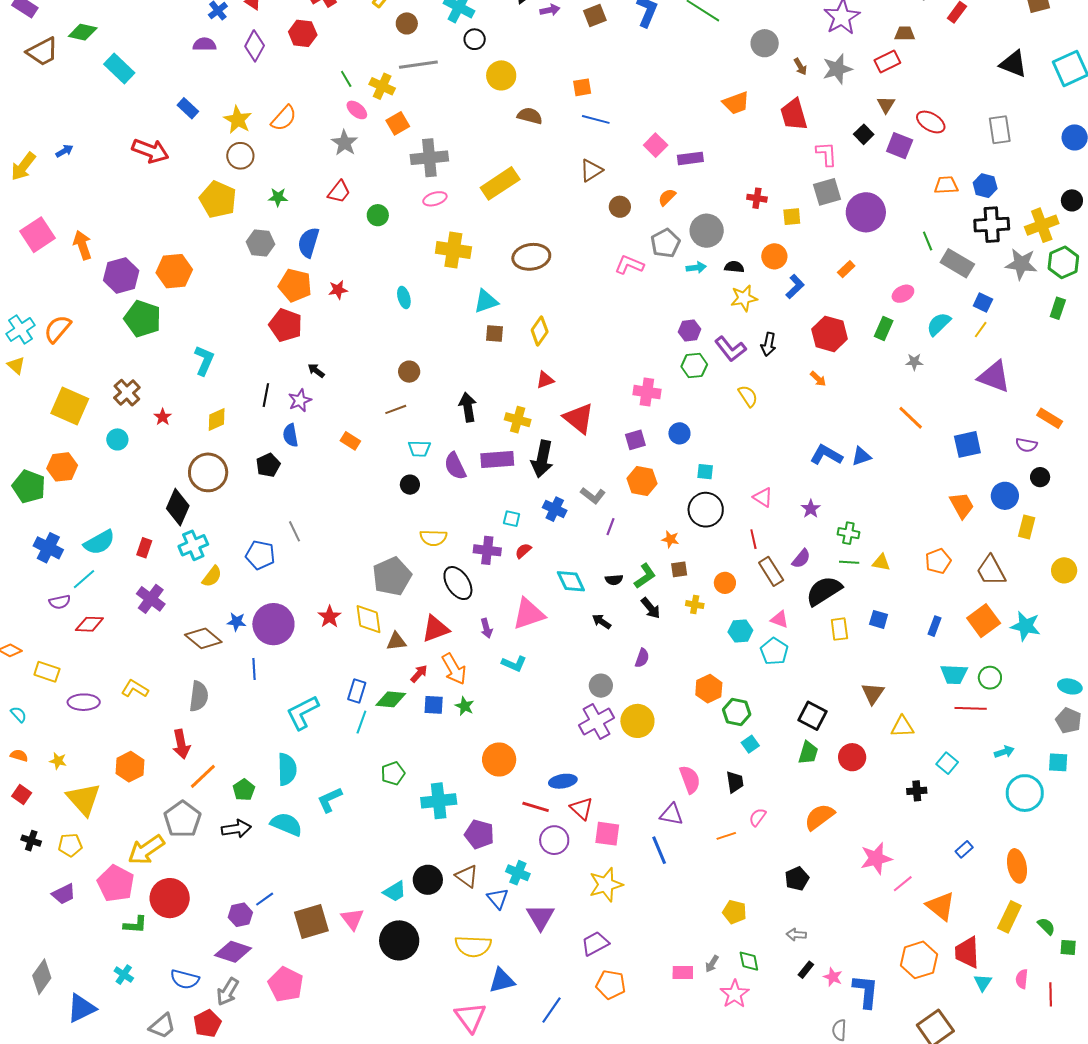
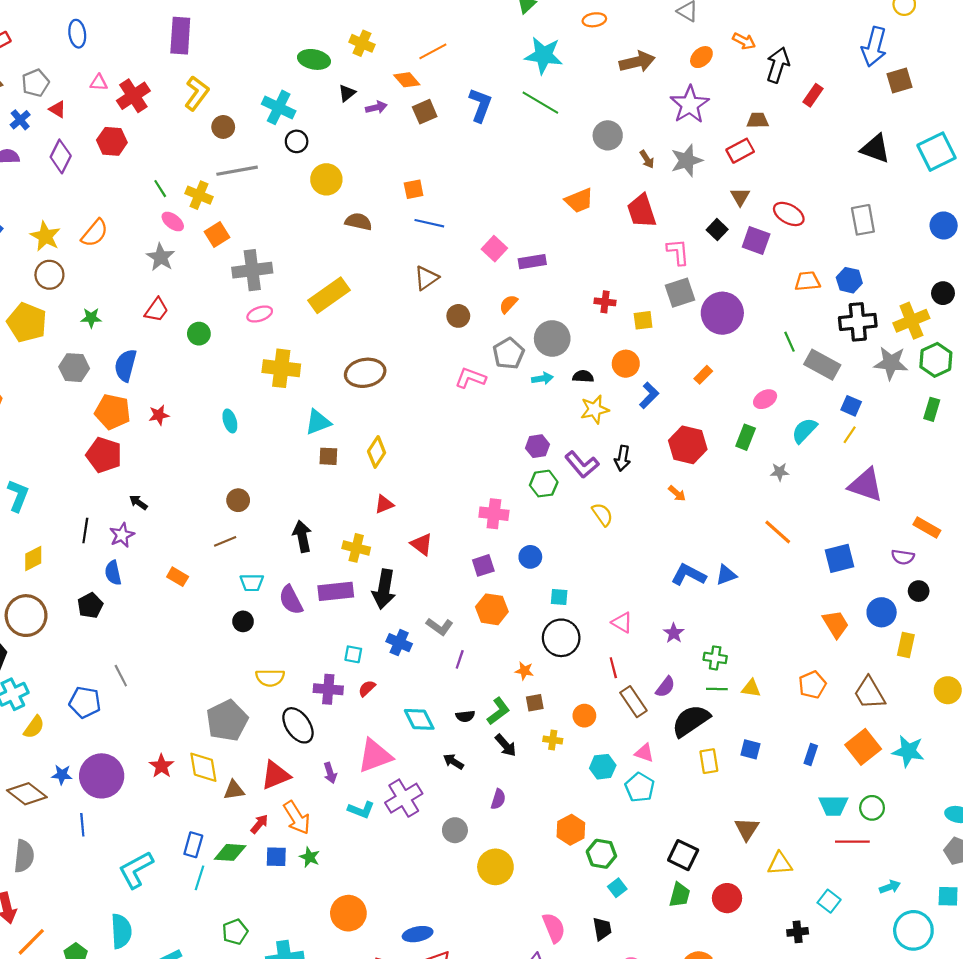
red triangle: (579, 418) -> (422, 544), size x0.7
purple cross: (596, 722) -> (404, 798), moved

